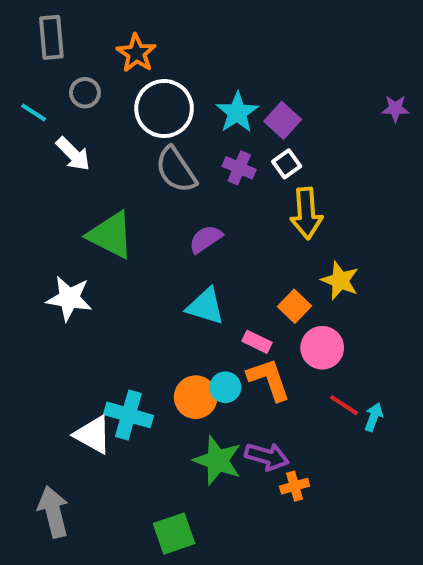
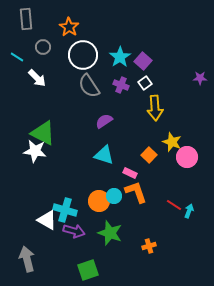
purple star: (395, 109) -> (200, 78), moved
green triangle: (111, 235) -> (43, 133), moved
pink circle: (322, 348) -> (187, 157), moved
purple arrow: (267, 456) -> (74, 231), moved

